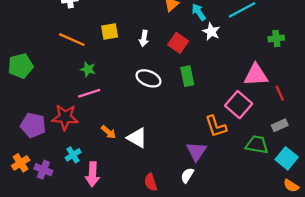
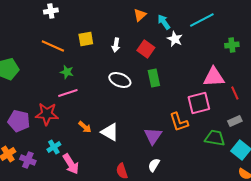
pink square: (239, 105) -> (199, 103), turned 35
purple triangle: (196, 151) -> (153, 136), moved
pink arrow: (92, 174) -> (71, 164), turned -35

